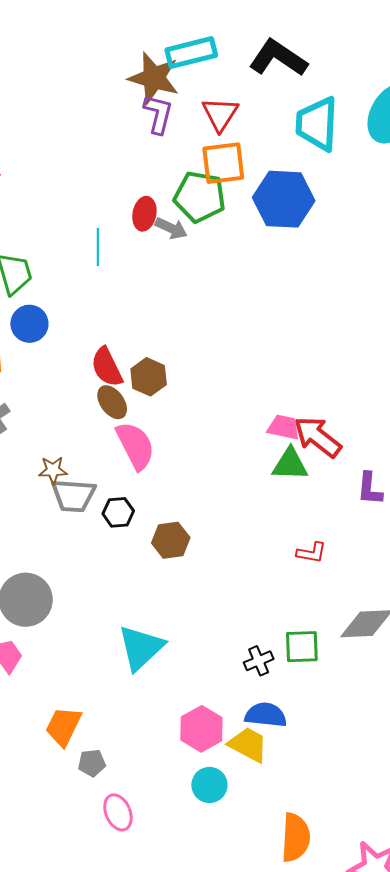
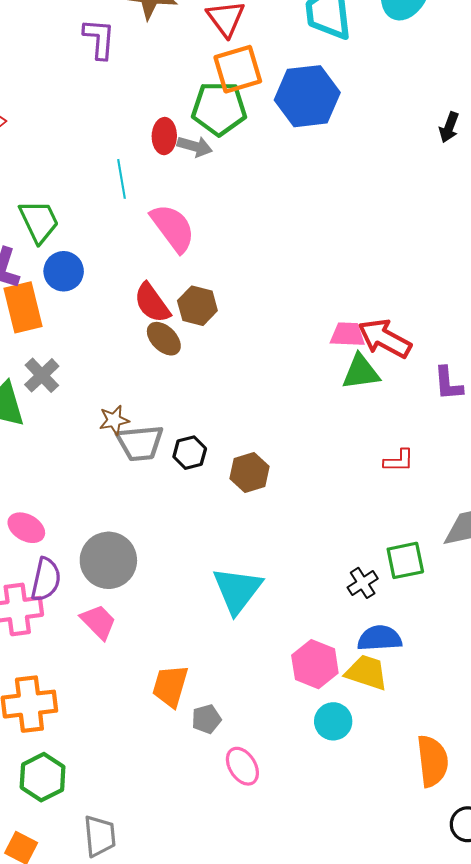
purple L-shape: (158, 114) -> (99, 39), moved
pink semicircle: (135, 446) -> (173, 228), moved

